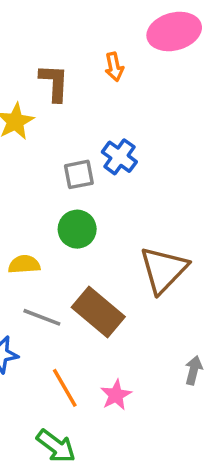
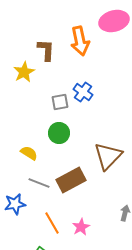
orange arrow: (114, 67) -> (80, 41), size x1.8
yellow semicircle: (24, 264) -> (29, 153), turned 36
brown rectangle: (98, 312) -> (71, 180), turned -68

